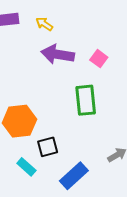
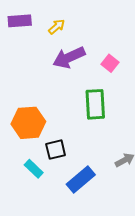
yellow arrow: (44, 24) -> (57, 27), turned 102
purple arrow: (58, 54) -> (69, 58), turned -36

